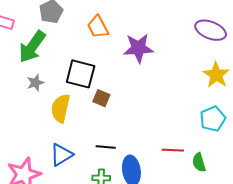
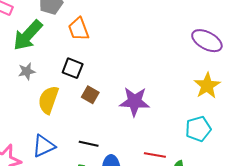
orange trapezoid: (98, 27) -> (79, 29), moved
purple star: (138, 48) -> (134, 102), moved
black square: (81, 74) -> (73, 68), size x0.7

